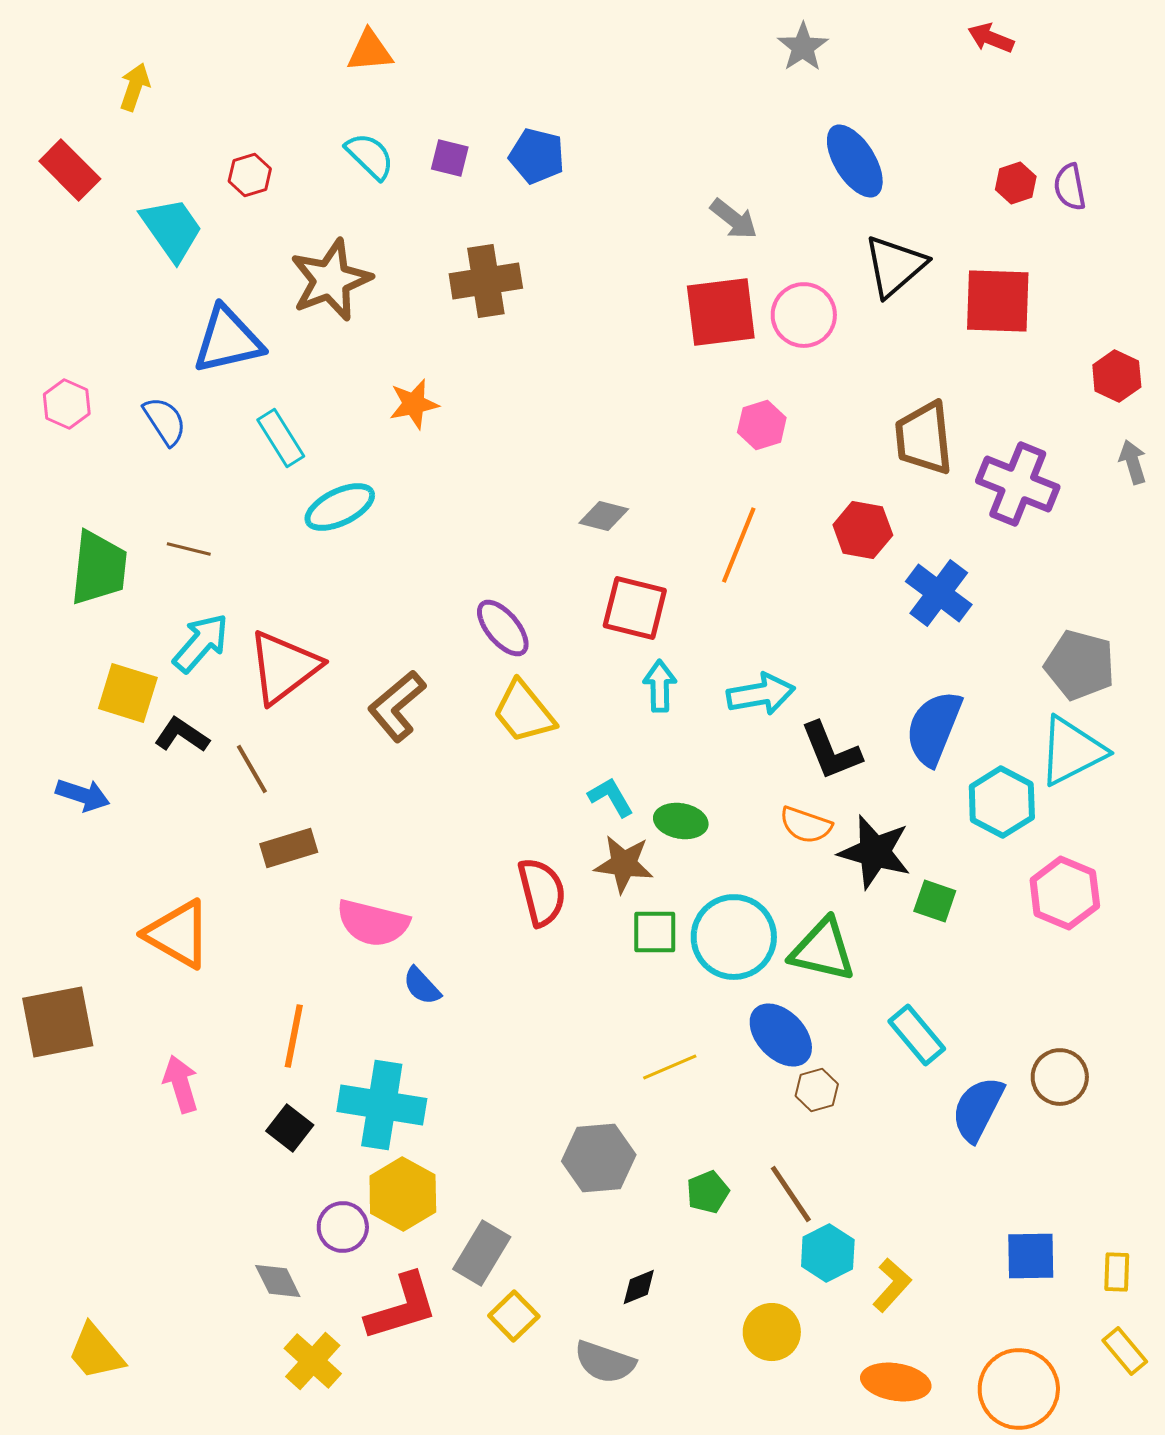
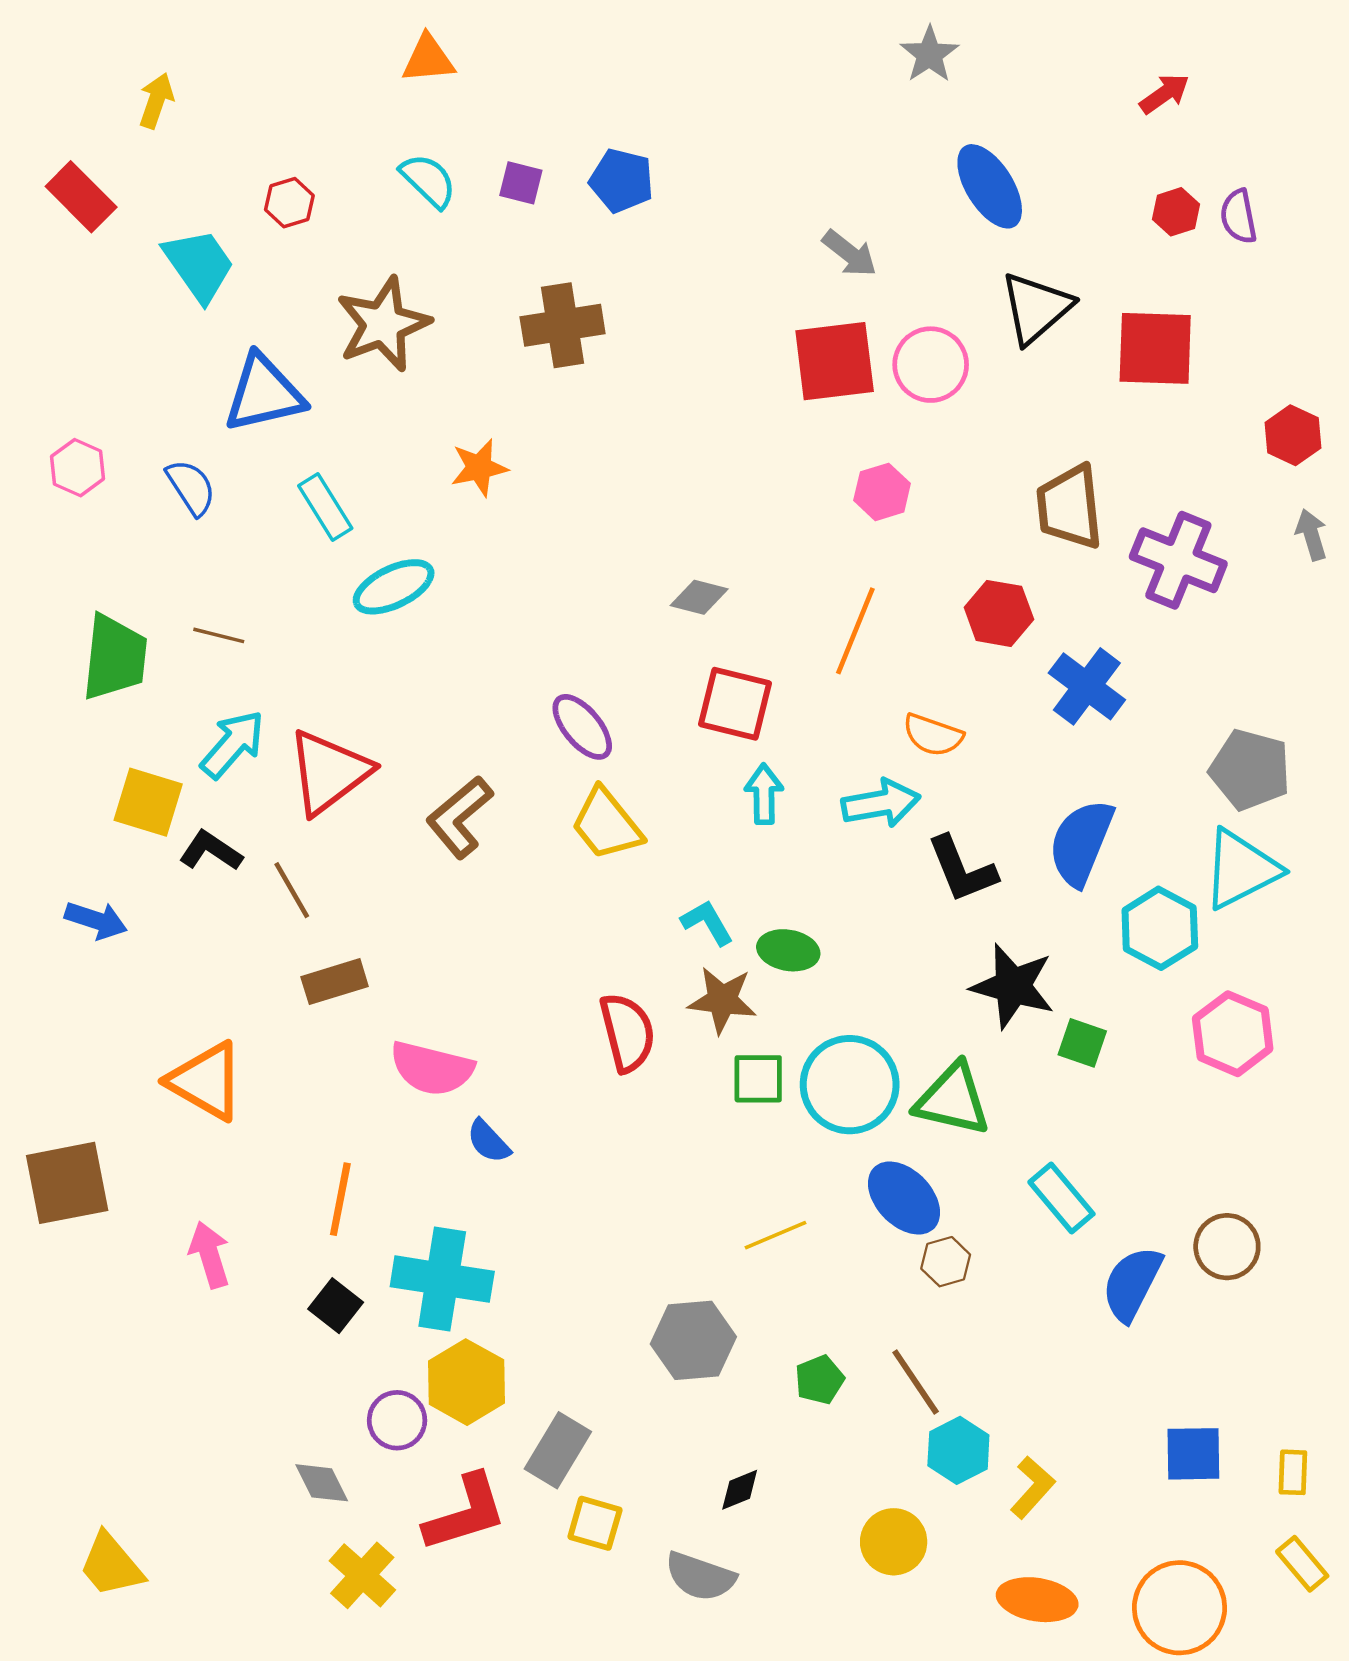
red arrow: (991, 38) -> (1164, 94), moved, turned 123
orange semicircle: (806, 825) -> (933, 735), moved
yellow square: (514, 1316) -> (595, 1523), turned -30

